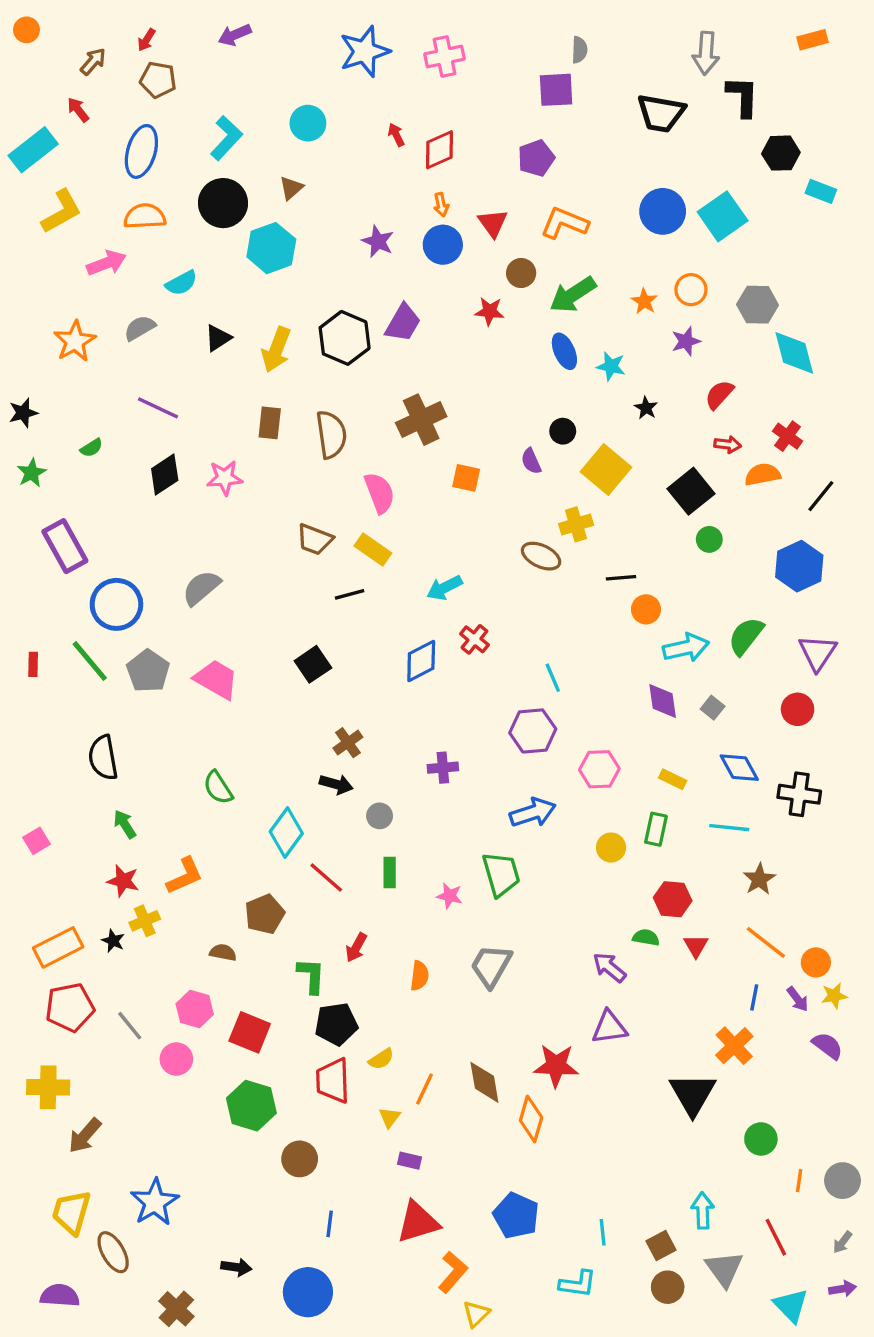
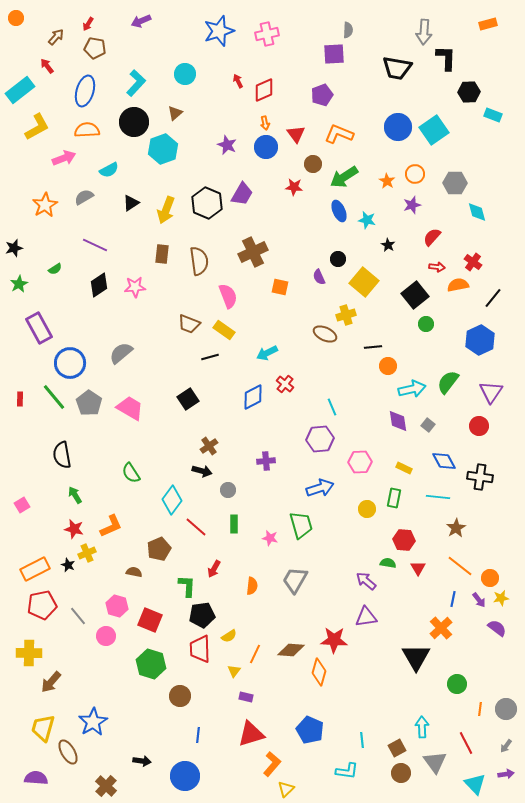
cyan diamond: (794, 353) -> (477, 212), size x0.7
brown diamond: (484, 1082) -> (291, 650), turned -76

